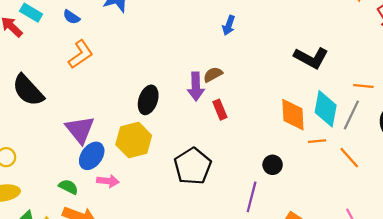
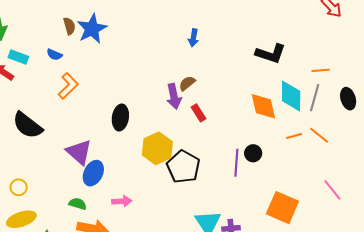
black ellipse: (148, 100) -> (120, 117), moved
yellow hexagon: (134, 140) -> (157, 148), moved
orange line: (317, 141) -> (294, 136), moved
pink arrow: (108, 181) -> (122, 201), moved
purple line: (252, 197) -> (236, 163), moved

